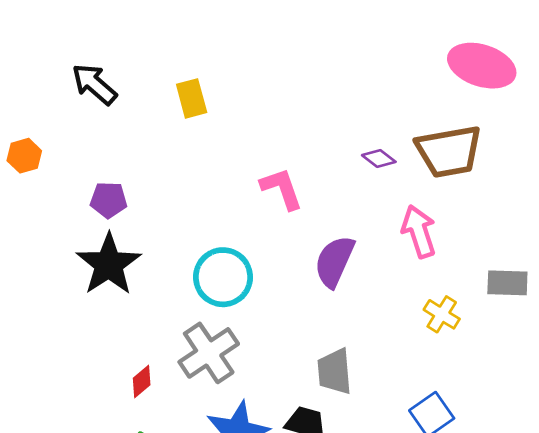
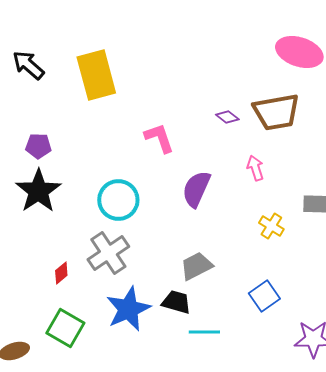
yellow rectangle: (192, 98) -> (96, 75), size x1.8
pink arrow: (419, 231) -> (255, 168), size x0.7
gray trapezoid: (334, 372) -> (196, 266), turned 68

